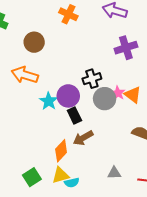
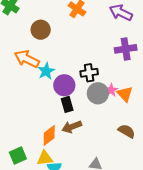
cyan star: (49, 101) -> (46, 71), moved

